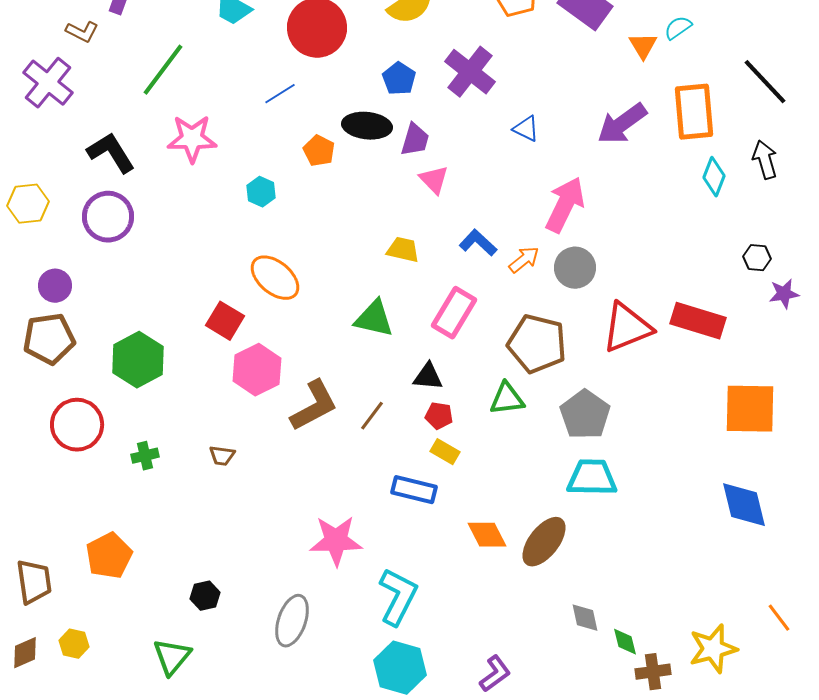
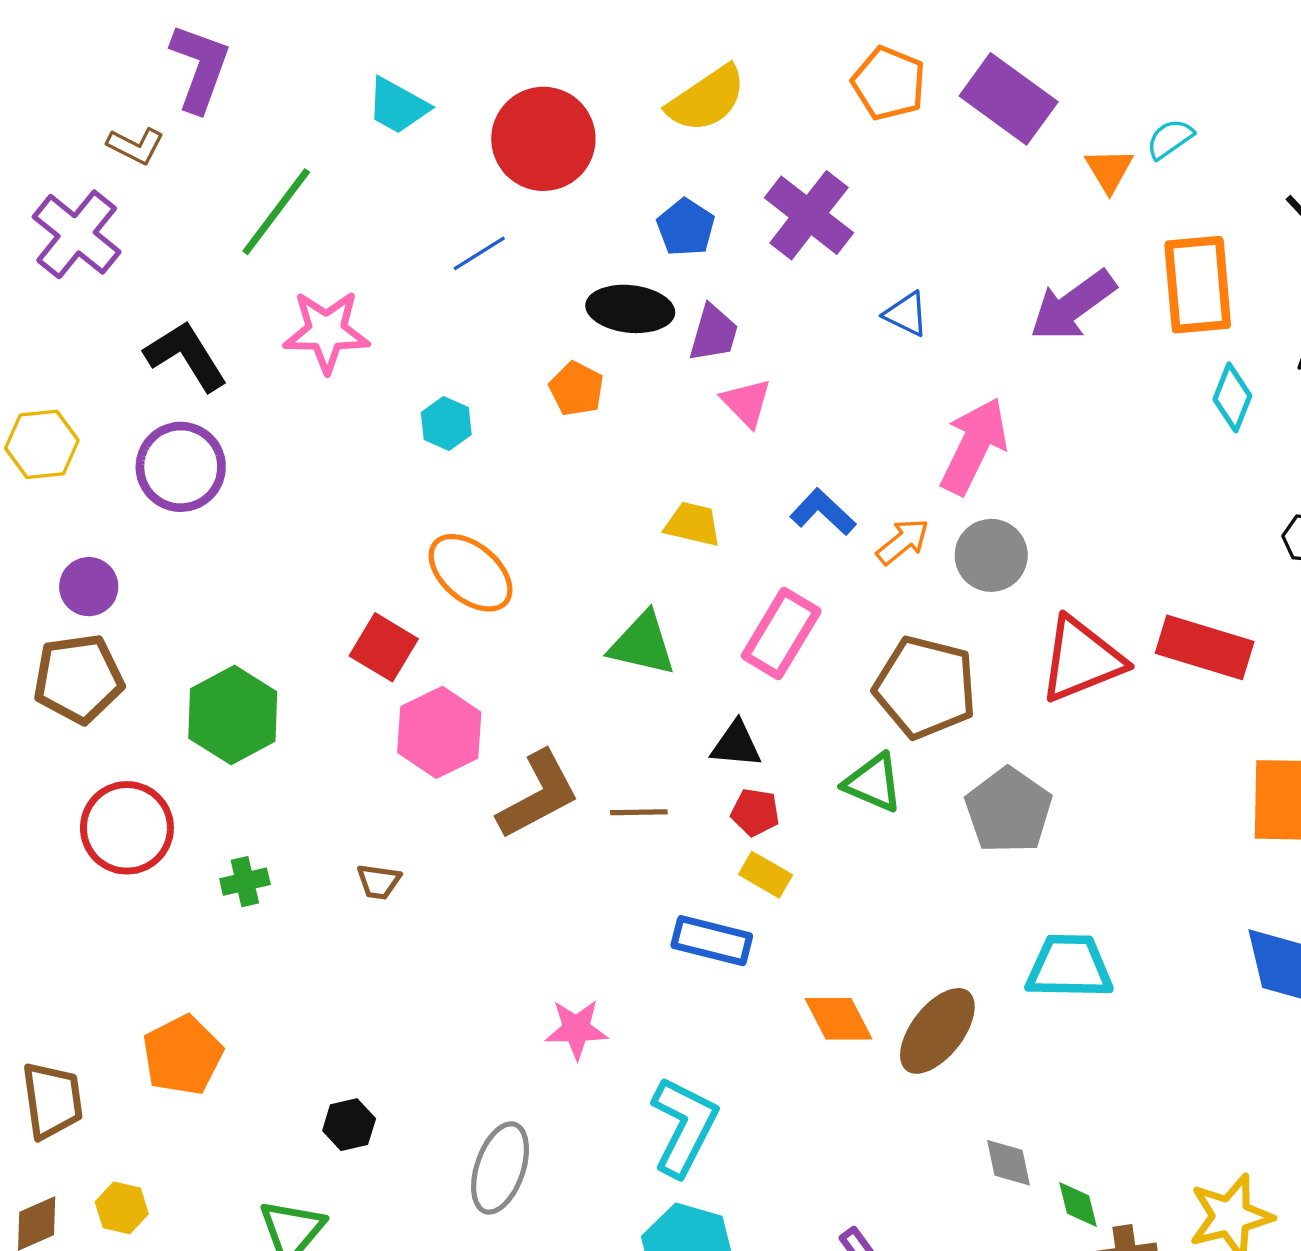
orange pentagon: (319, 151) -> (576, 389), moved
green triangle: (507, 399) -> (873, 783), turned 30
brown line: (372, 416) -> (639, 812), turned 52
cyan trapezoid: (592, 478) -> (1069, 967), moved
pink star: (336, 541) -> (576, 1029), size x0.7

